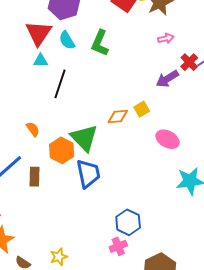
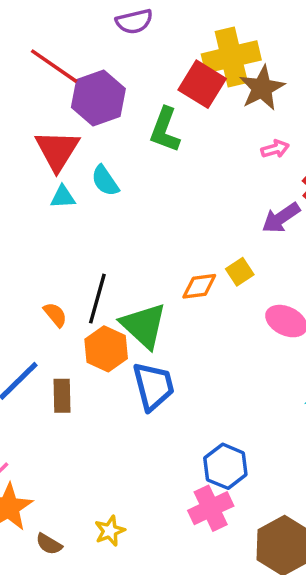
cyan semicircle: (67, 40) -> (105, 181), moved
green L-shape: (100, 43) -> (165, 130), moved
black line: (60, 84) -> (97, 299), moved
pink cross: (118, 246) -> (211, 508), size x1.4

